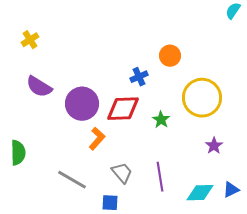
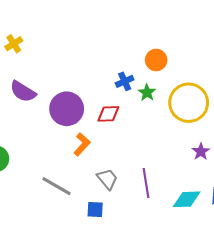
red diamond: (123, 109) -> (108, 114), size x0.7
green star: (161, 120) -> (147, 93), moved

